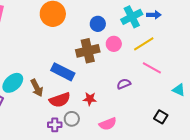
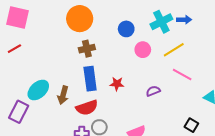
brown cross: (88, 51) -> (87, 49), moved, size x0.7
blue rectangle: (63, 72) -> (90, 79), turned 55
brown arrow: (37, 88) -> (63, 95), turned 42
red star: (90, 99) -> (117, 84), moved

